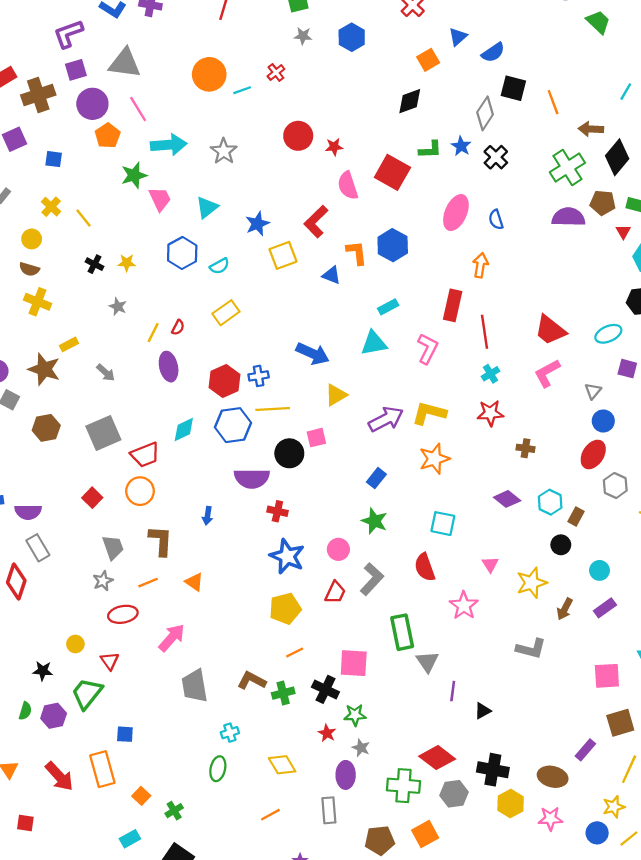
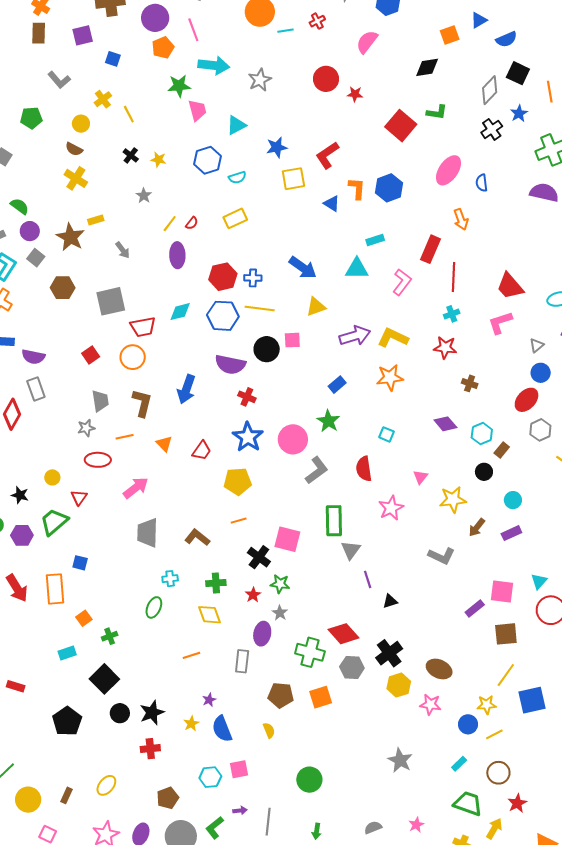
blue star: (461, 146) -> (519, 113), moved
pink semicircle: (348, 186) -> (367, 42), moved, turned 45
orange arrow: (480, 265) -> (461, 219), turned 140
blue arrow: (208, 516) -> (186, 389), size x1.8
cyan square: (443, 524) -> (387, 434), size x0.7
pink circle: (338, 549) -> (293, 439), size x1.5
red trapezoid: (335, 592) -> (202, 451), moved
purple line: (453, 691) -> (368, 579), turned -36
green cross: (283, 693) -> (216, 583), moved
purple rectangle: (585, 750) -> (475, 608), moved
black cross: (493, 770) -> (389, 653), turned 32

